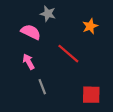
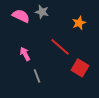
pink semicircle: (31, 32) -> (21, 16), moved
red square: (91, 95) -> (80, 68), moved, turned 30

